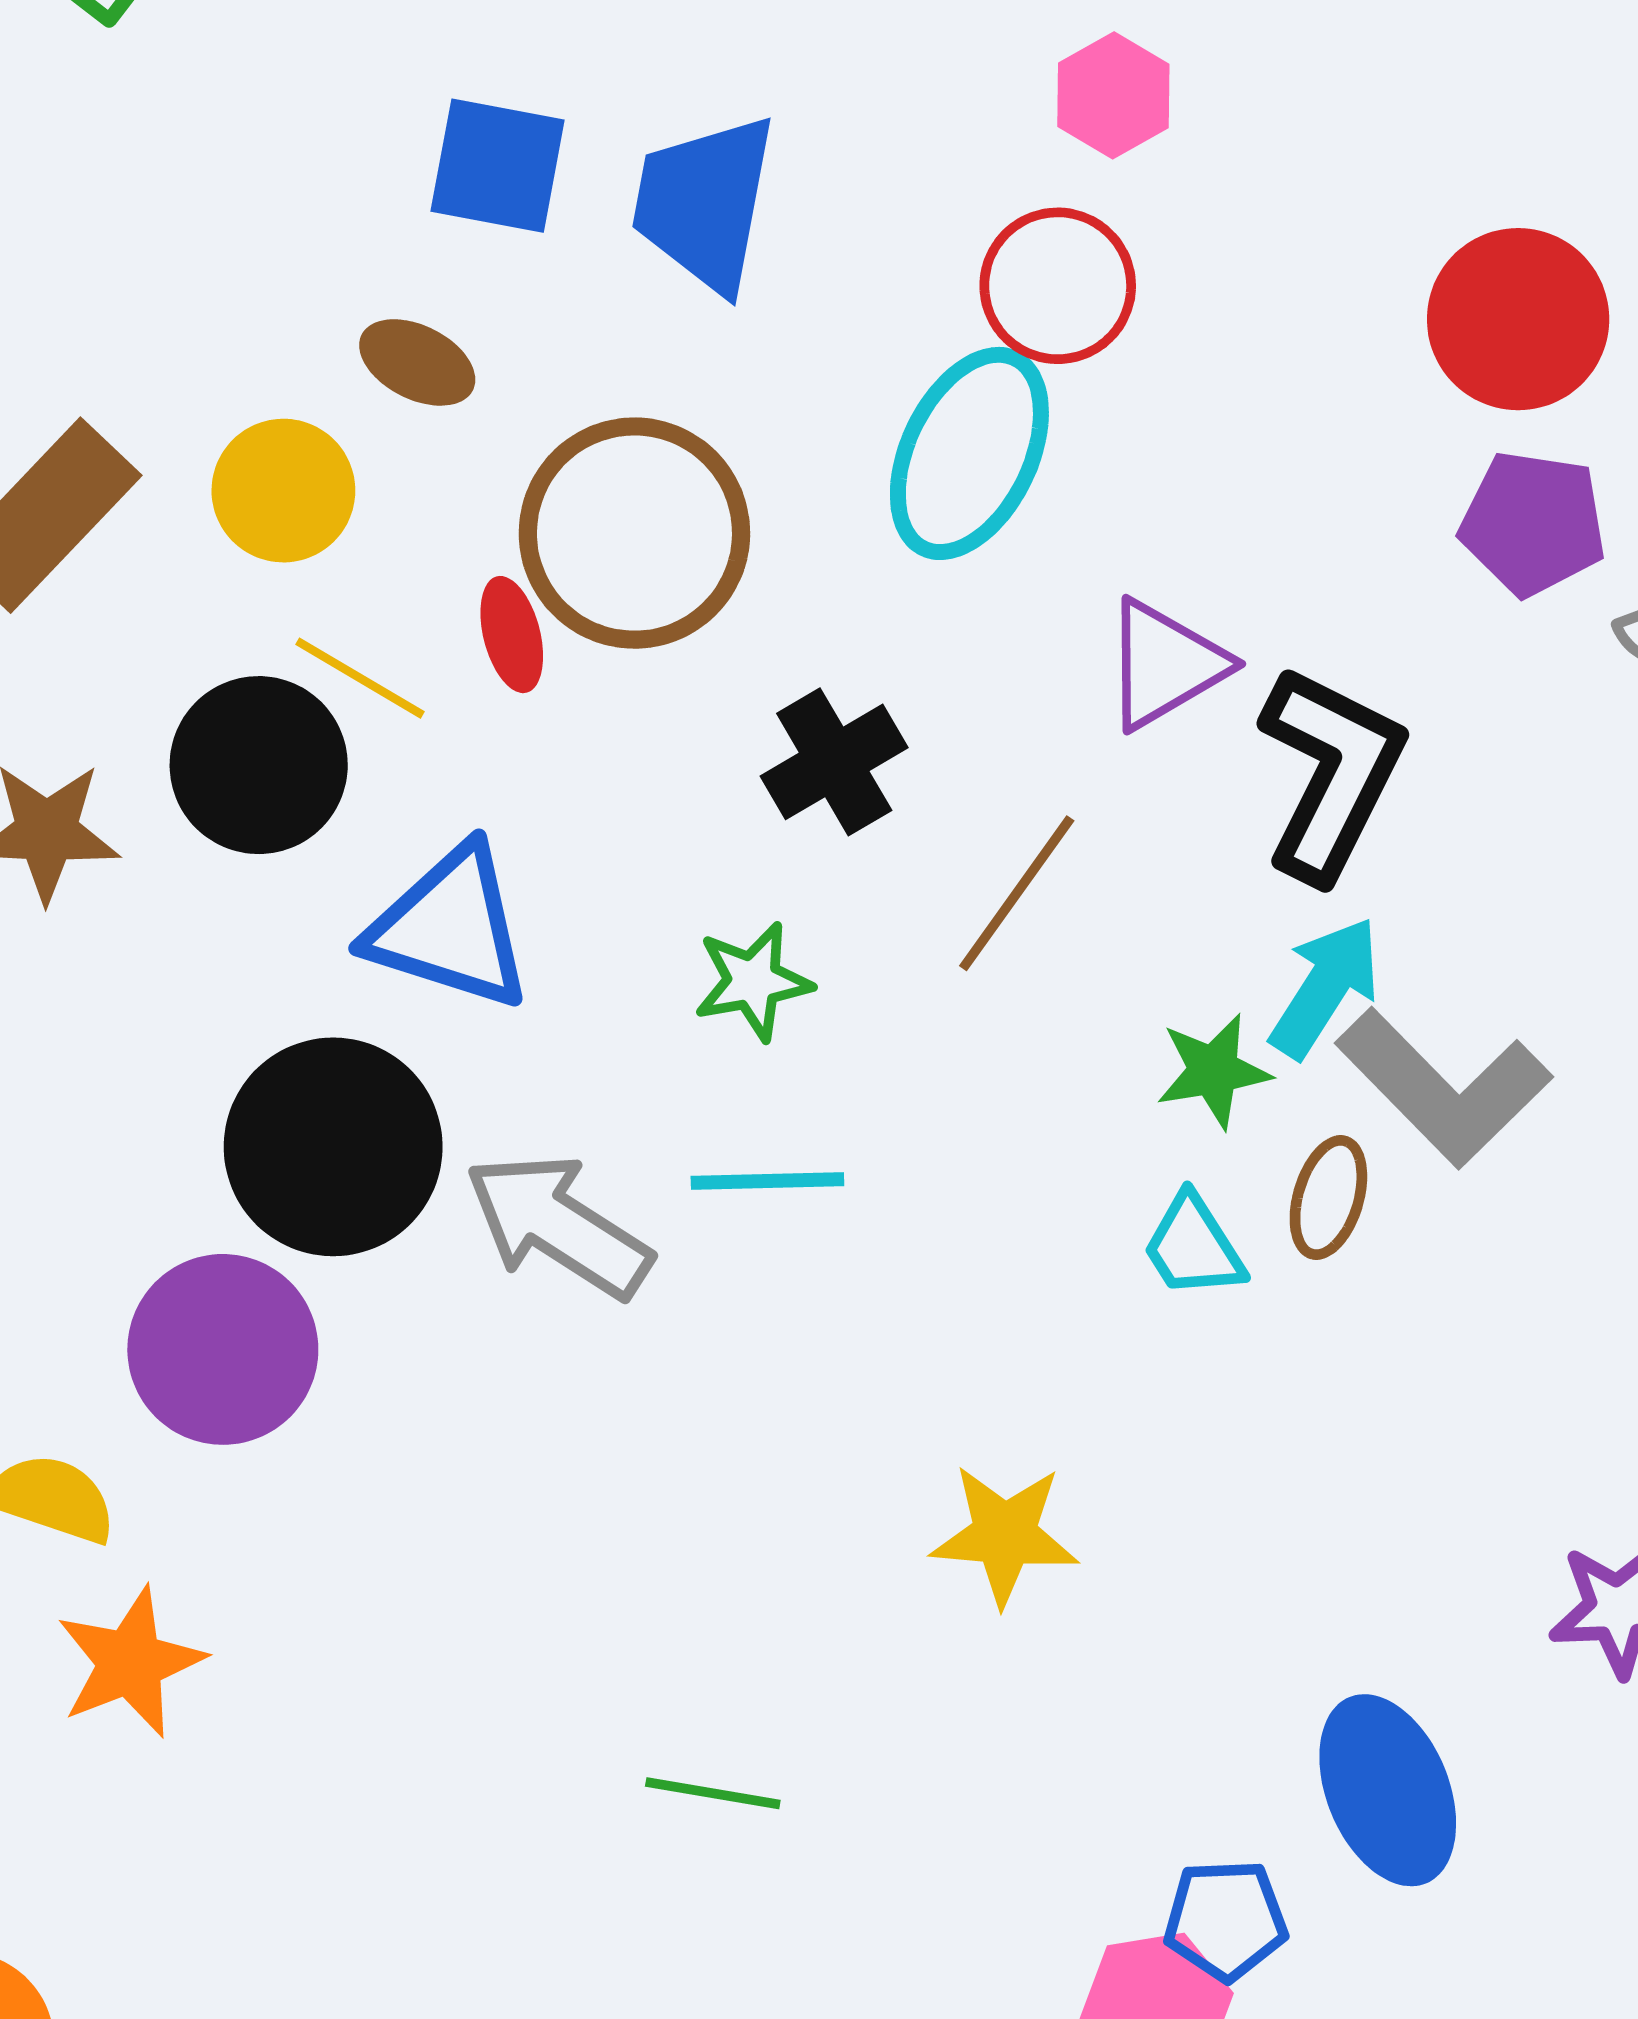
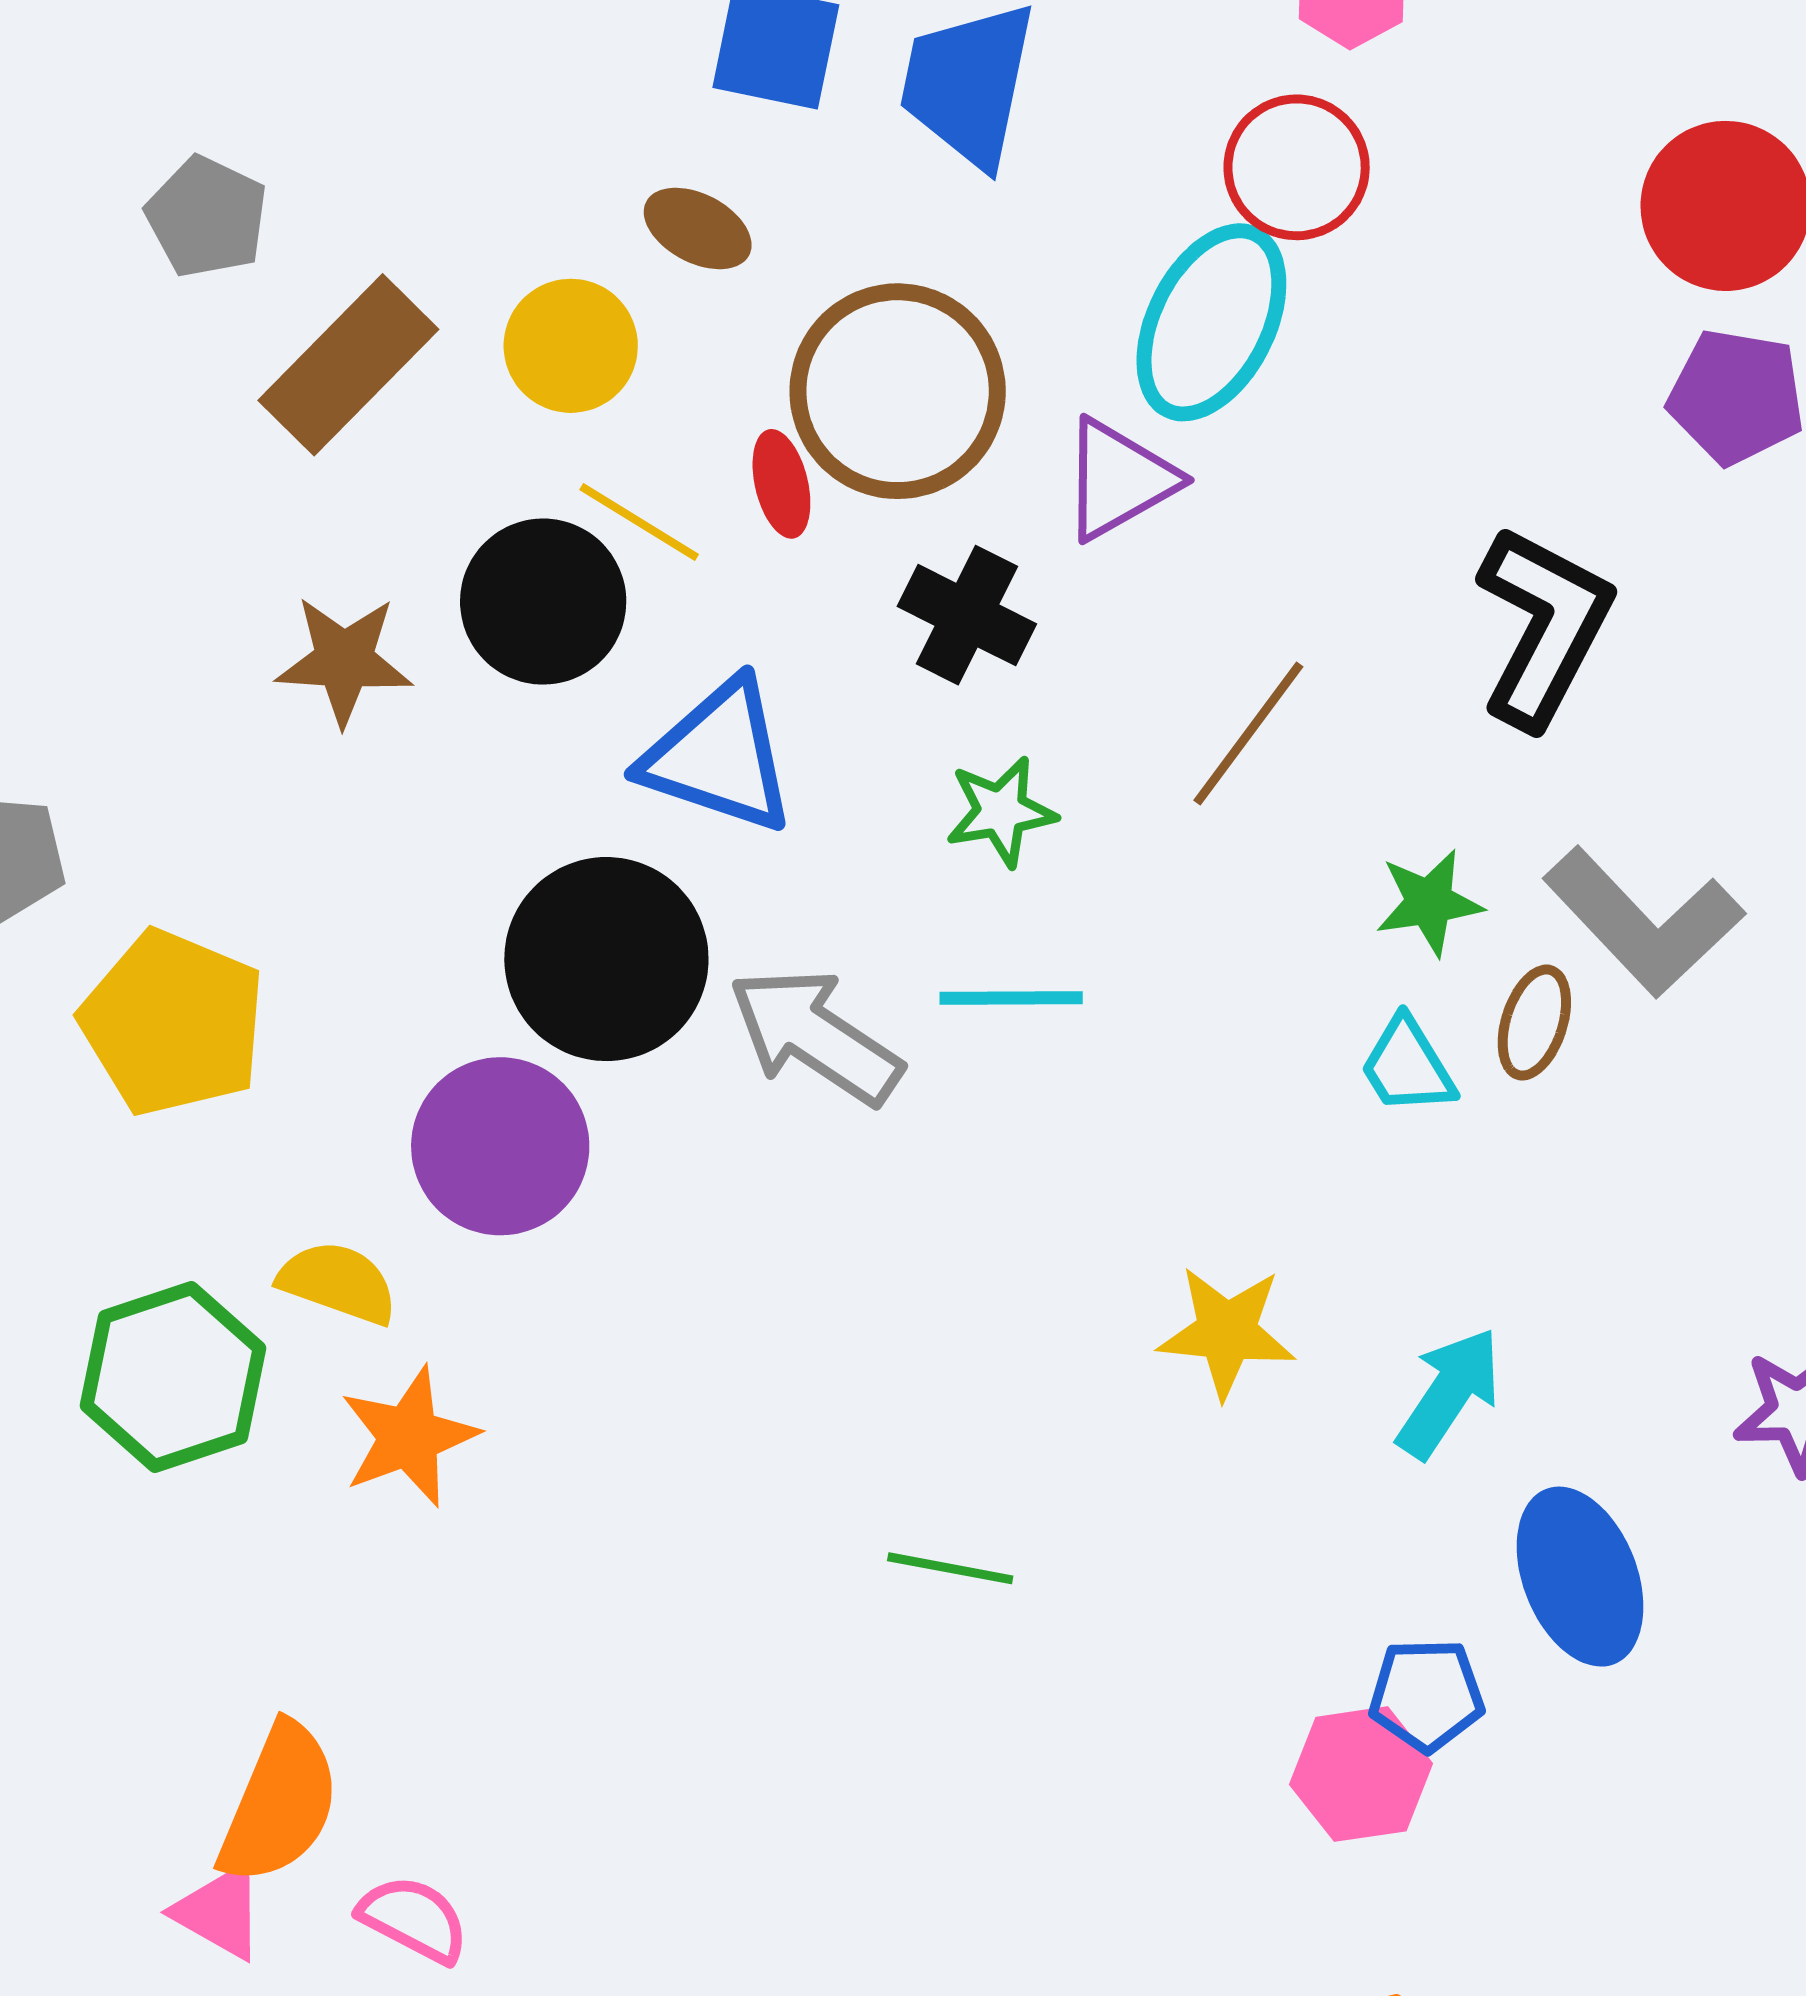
purple triangle: (1165, 664) -> (1119, 479), moved
black cross: (834, 762) -> (967, 615), moved, turned -34
cyan arrow: (1325, 987) -> (1449, 1393), moved

